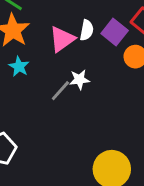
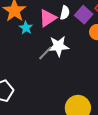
cyan star: (19, 67) -> (26, 28), moved
white star: (79, 80) -> (58, 46), size x1.5

